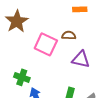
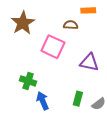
brown semicircle: (69, 35) -> (71, 25), moved

